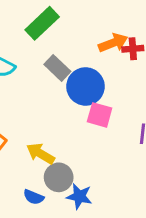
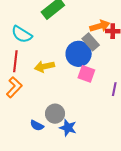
gray rectangle: (57, 68) -> (91, 42), moved
yellow arrow: (40, 154) -> (44, 67), moved, turned -48

